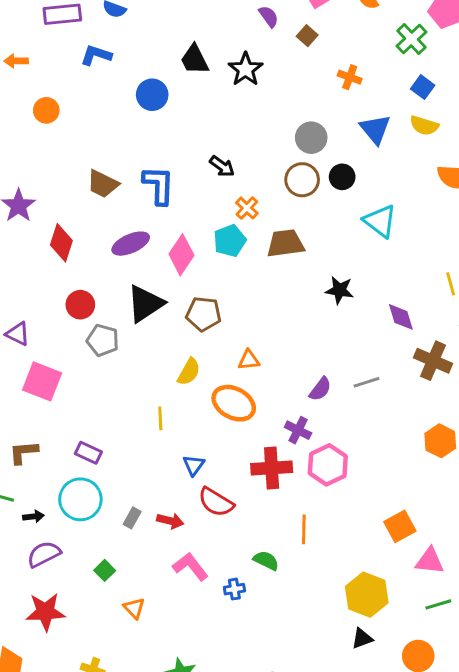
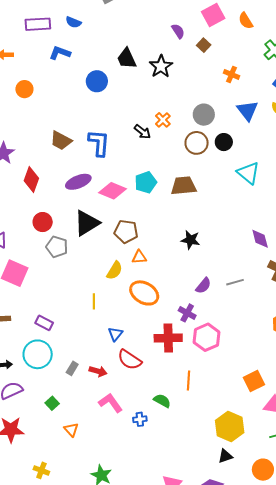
orange cross: (247, 208) -> (163, 120), moved
pink diamond: (181, 255) -> (113, 191), turned 76
black star: (340, 290) -> (190, 240), moved
orange triangle: (249, 360) -> (139, 257), moved

